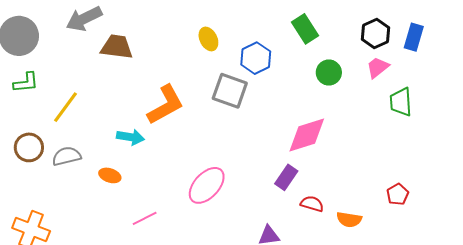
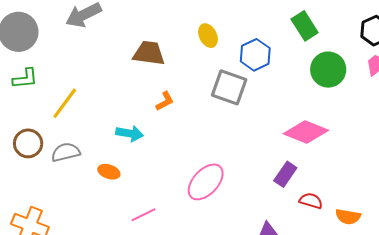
brown trapezoid: (117, 47) -> (149, 53), moved
green circle: (329, 73) -> (328, 70), size x1.4
orange L-shape: (166, 105) -> (165, 101), size x0.5
pink diamond: (307, 135) -> (306, 132), turned 39

